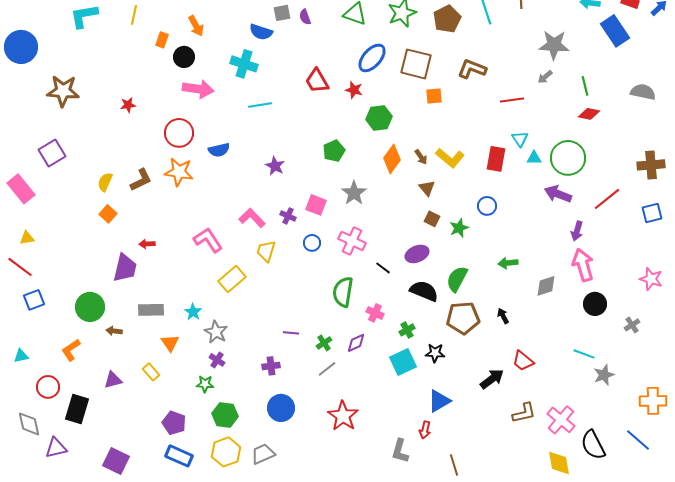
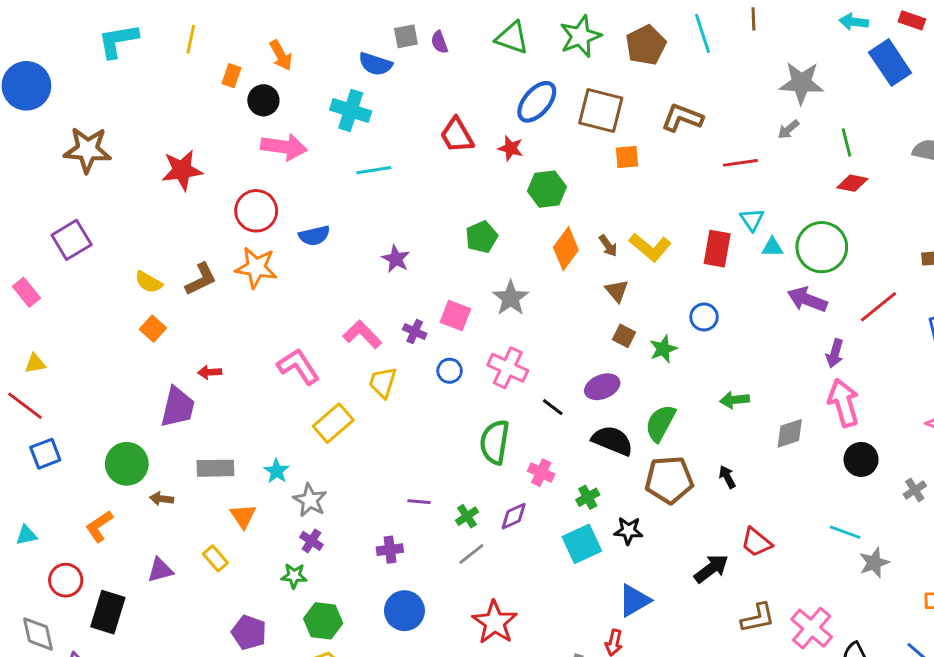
red star: (128, 105) -> (182, 170), size x1.8
yellow semicircle: (105, 182) -> (149, 282), turned -84
pink rectangle: (21, 189) -> (26, 292), size x0.7

